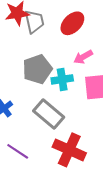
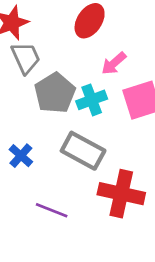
gray trapezoid: (34, 21) -> (26, 58), moved

